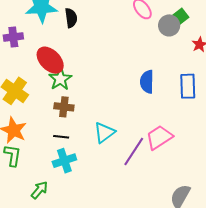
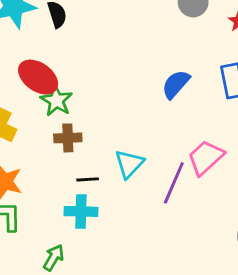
blue semicircle: (147, 82) -> (176, 84), turned 50
black line: (61, 137) -> (88, 179), moved
cyan cross: (64, 161) -> (81, 211), turned 30

